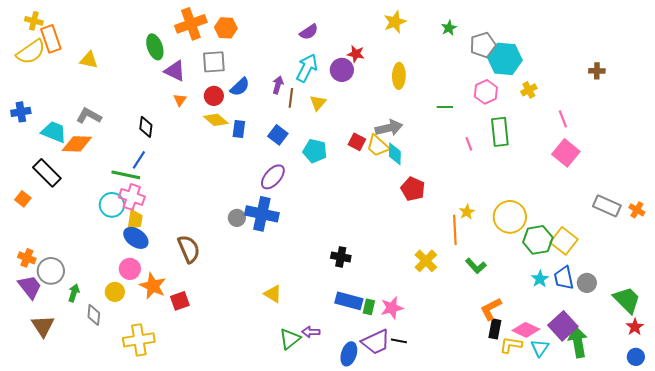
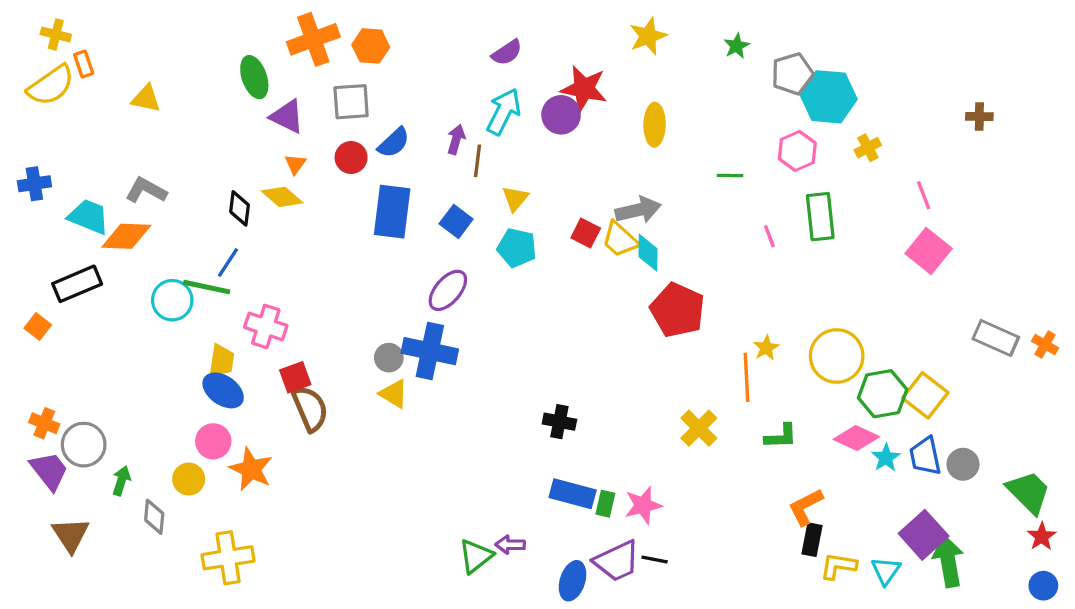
orange rectangle: (51, 39) -> (84, 64), size x0.6
red star: (356, 54) -> (584, 89), size x1.6
yellow triangle: (318, 103) -> (515, 199), moved
yellow diamond: (216, 120) -> (282, 197), moved
blue rectangle: (239, 129) -> (392, 212), size x1.8
black rectangle: (47, 173) -> (77, 284), turned -68
red pentagon: (413, 189) -> (678, 310), size x1.4
pink cross: (132, 197) -> (266, 326), moved
cyan circle: (112, 205) -> (172, 300), moved
green L-shape: (476, 266) -> (781, 436), turned -50
yellow triangle: (273, 294) -> (394, 394), moved
red square: (180, 301) -> (295, 377), moved
pink diamond: (526, 330) -> (856, 438), moved

